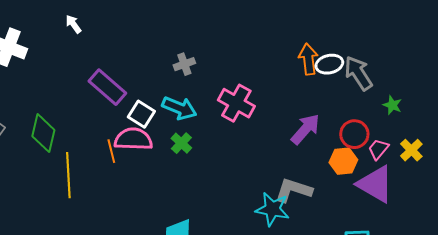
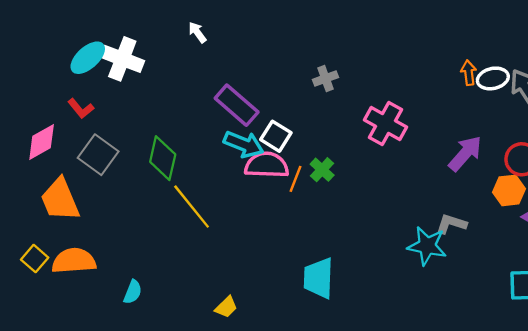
orange arrow: (308, 59) -> (469, 73), size x0.7
cyan arrow: (179, 108) -> (244, 144), moved
orange line: (111, 151) -> (295, 179), moved, turned 35
yellow line: (68, 175) -> (192, 207), turned -36
gray L-shape: (293, 190) -> (451, 224), size x0.7

